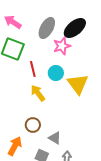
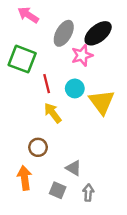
pink arrow: (13, 22) -> (28, 15), moved
brown circle: (33, 125) -> (38, 147), moved
orange arrow: (15, 146) -> (25, 178), turned -36

